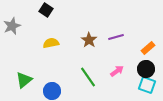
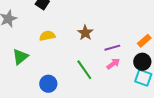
purple line: (116, 37) -> (112, 48), moved
green triangle: (24, 80) -> (20, 57), moved

